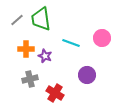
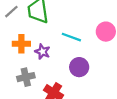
purple circle: (87, 75) -> (79, 67), moved

